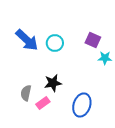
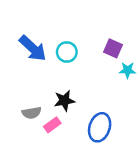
gray semicircle: (26, 93) -> (32, 113), turned -112

